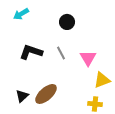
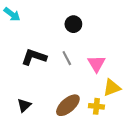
cyan arrow: (21, 14) -> (12, 14), moved, turned -112
brown ellipse: (46, 94) -> (68, 105), moved
yellow cross: (95, 104) -> (96, 106), moved

